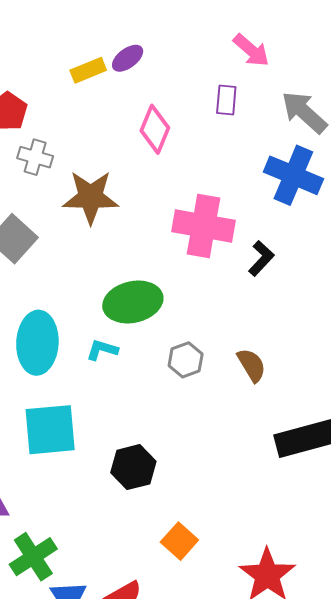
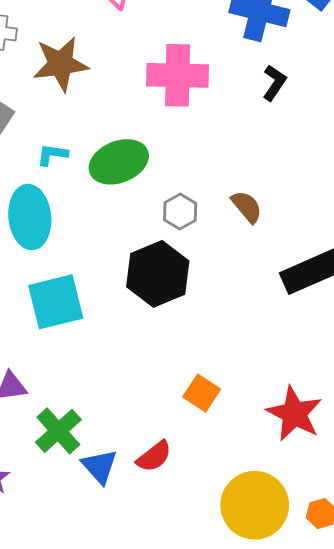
black L-shape: (261, 258) -> (274, 83), moved
cyan L-shape: (102, 350) -> (52, 155), moved
black hexagon: (133, 467) -> (158, 274), moved, size x1.4

